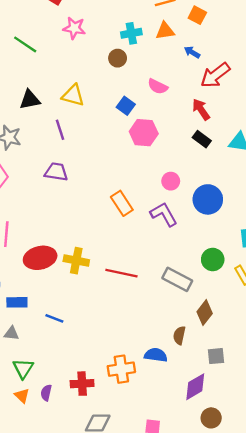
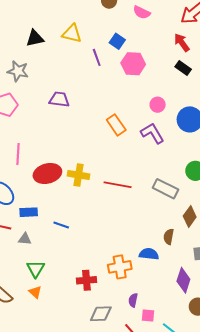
pink semicircle: (158, 86) -> (142, 12), moved
purple line: (60, 130) -> (97, 57), moved
purple diamond: (195, 387) -> (183, 280), turned -40
purple semicircle: (46, 393) -> (133, 300), moved

